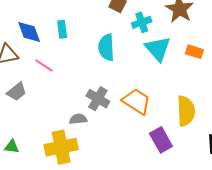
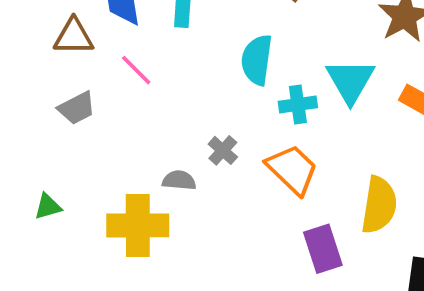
cyan cross: (142, 22) -> (298, 104), moved
gray cross: (98, 99) -> (223, 150), size x0.7
green triangle: (12, 147) -> (48, 207), turned -35

